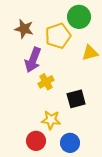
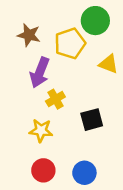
yellow triangle: (90, 53) -> (109, 64), turned 36
yellow star: (51, 120) -> (41, 130), moved

